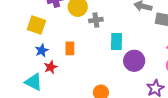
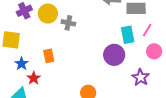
gray cross: (96, 20) -> (68, 23), turned 32
cyan rectangle: (116, 42) -> (128, 35), moved

